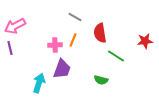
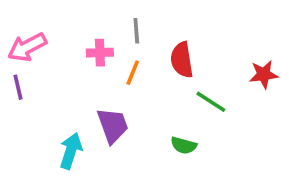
gray line: (75, 17) -> (136, 31), turned 56
pink cross: (55, 45) -> (100, 53), moved
purple trapezoid: (62, 69) -> (113, 125), turned -40

